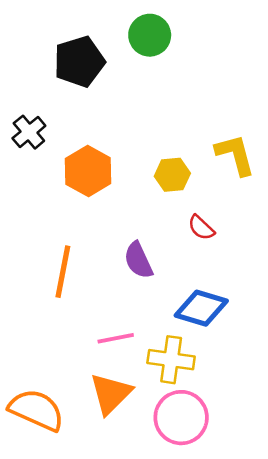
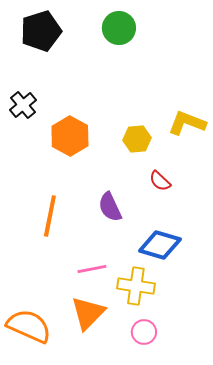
black pentagon: (79, 62) -> (41, 31), moved
yellow L-shape: (235, 155) -> (187, 123), turned -54
pink circle: (181, 418) -> (144, 332), size x0.6

